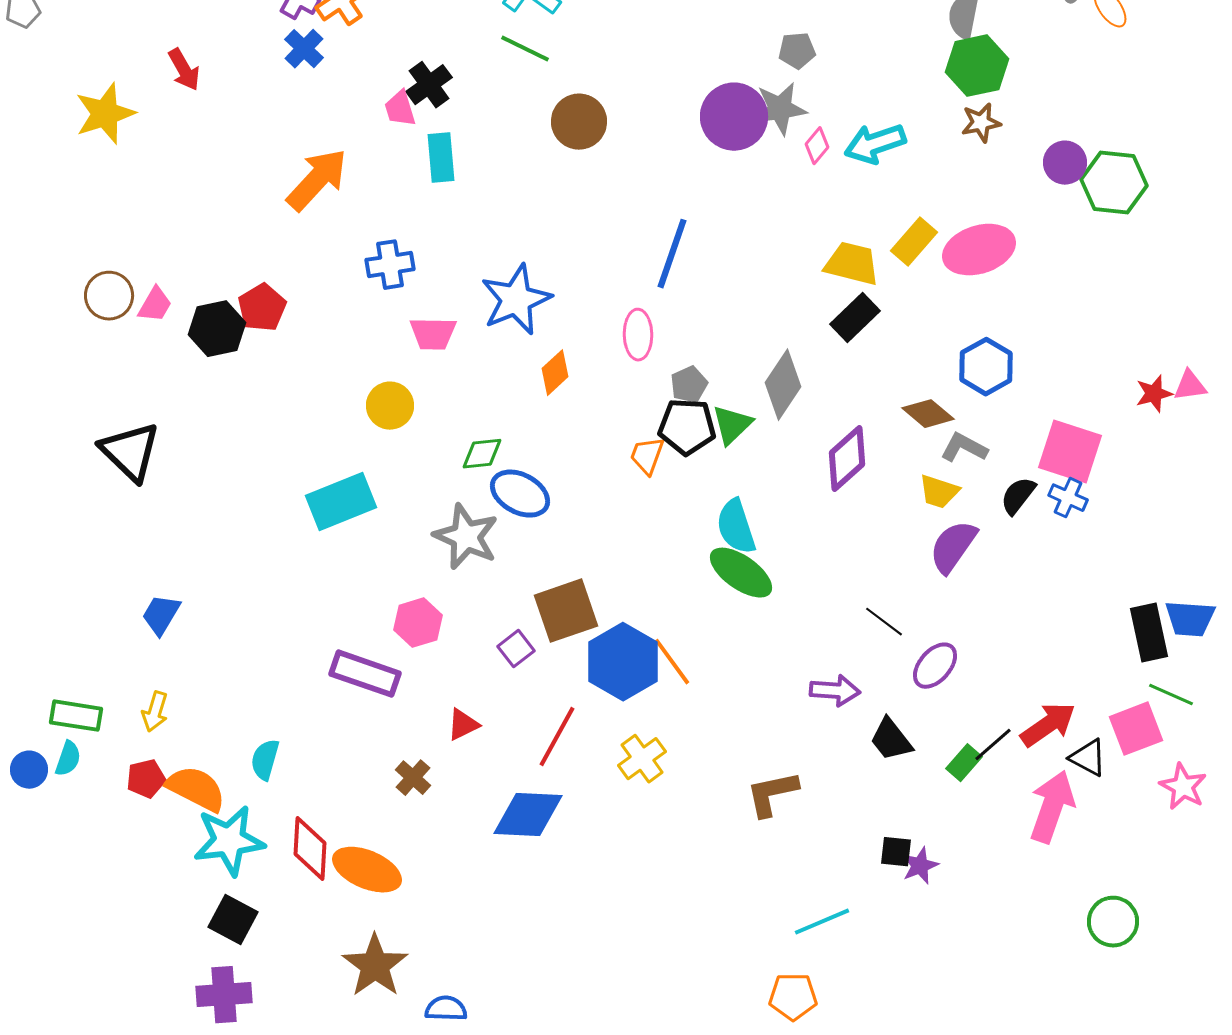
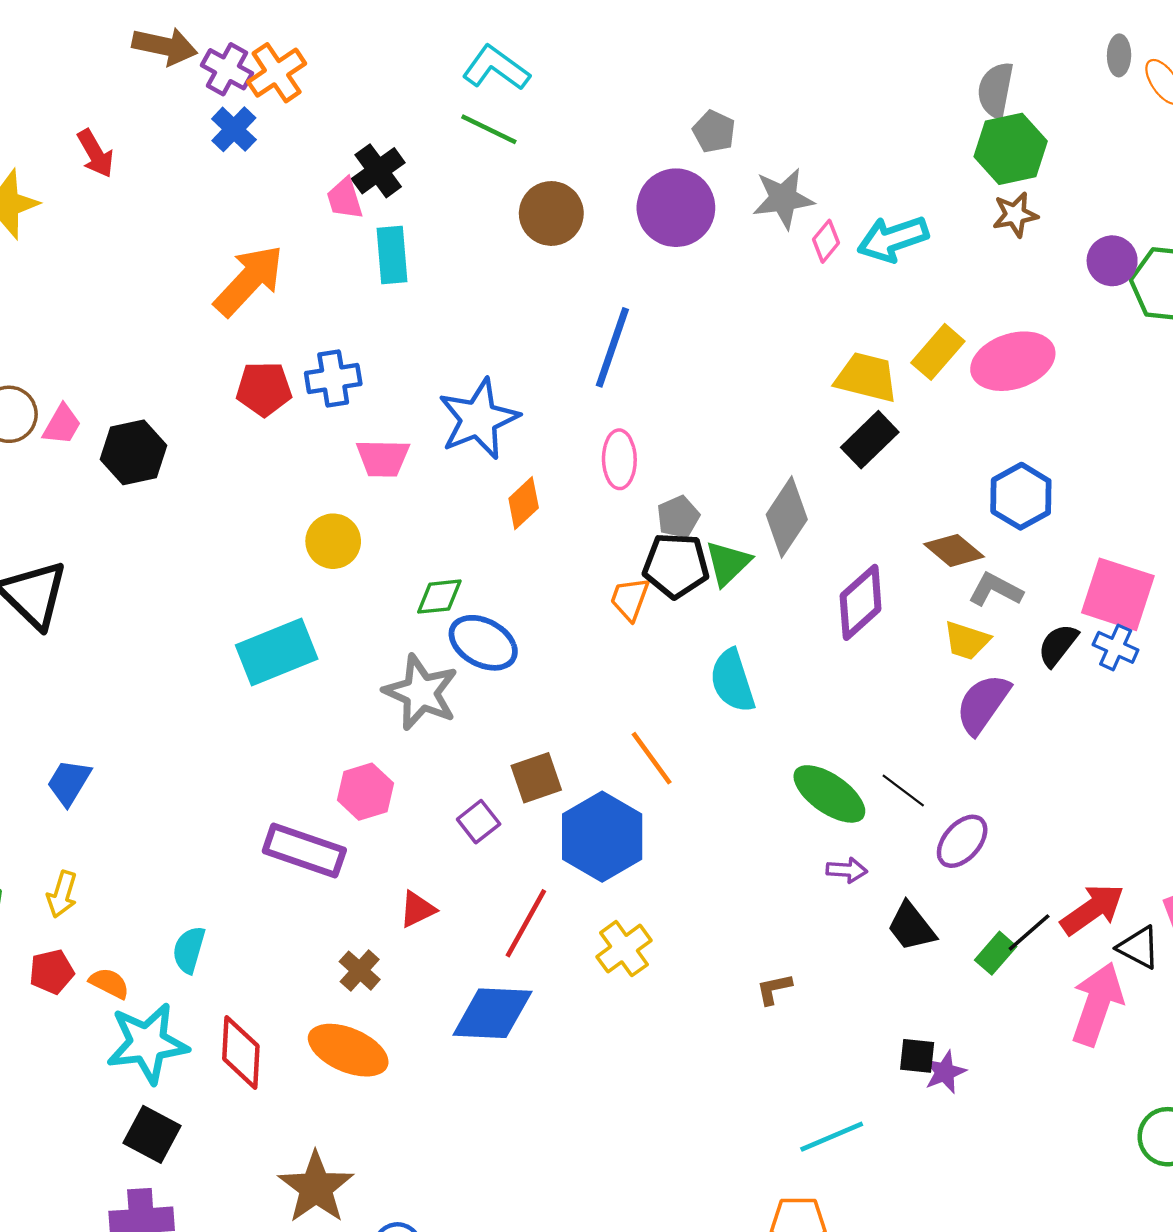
gray pentagon: (797, 51) -> (714, 132), moved, turned 30
purple circle: (734, 117) -> (676, 208), moved
blue line: (672, 254) -> (612, 347), moved
red pentagon: (262, 308) -> (264, 389), moved, turned 30
green ellipse: (741, 573) -> (829, 794), moved
brown square: (566, 611) -> (536, 778), size x0.7
orange line: (672, 662) -> (652, 758), moved
purple arrow: (835, 691) -> (847, 870), size x0.7
orange semicircle: (196, 789) -> (109, 983), size x0.6
brown L-shape: (772, 794) -> (774, 989), size x0.6
orange ellipse: (367, 870) -> (348, 1050), moved

